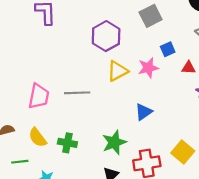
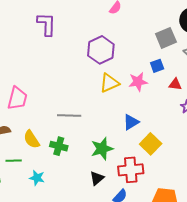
gray square: (151, 16) -> (166, 38), moved
gray line: (77, 93) -> (69, 115), moved
pink trapezoid: (39, 96) -> (17, 98), moved
yellow square: (183, 152) -> (151, 144), moved

